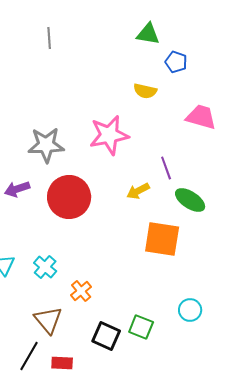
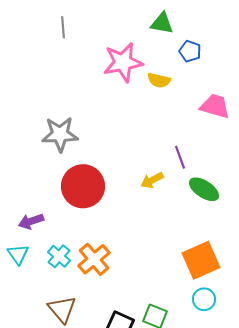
pink star: (109, 135) -> (123, 62), moved
purple arrow: (17, 189) -> (31, 221), moved
orange square: (162, 239) -> (201, 260), moved, turned -33
orange cross: (81, 291) -> (94, 259), moved, size x1.5

